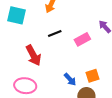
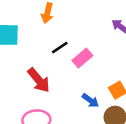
pink rectangle: (82, 39) -> (82, 58), moved

